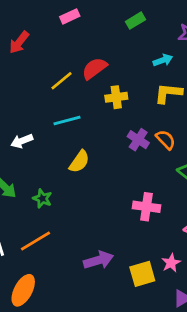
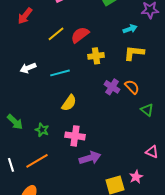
yellow line: (62, 81) -> (56, 34), moved
white arrow: (22, 141) -> (28, 68), moved
pink cross: (146, 207) -> (75, 136), moved
purple arrow: (99, 260) -> (90, 158), moved

